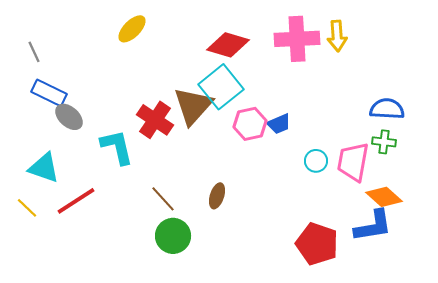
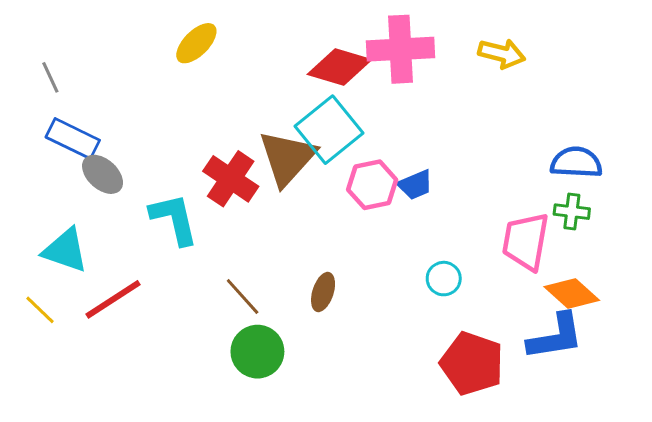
yellow arrow: (337, 36) -> (502, 54), turned -72
pink cross: (297, 39) -> (400, 49), moved
cyan circle: (316, 161) -> (444, 279), moved

